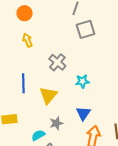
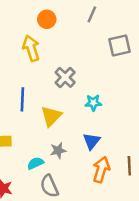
orange circle: (25, 13) -> (47, 19), moved
gray square: (85, 29) -> (120, 46), moved
yellow arrow: (27, 40) -> (31, 48), size x1.5

